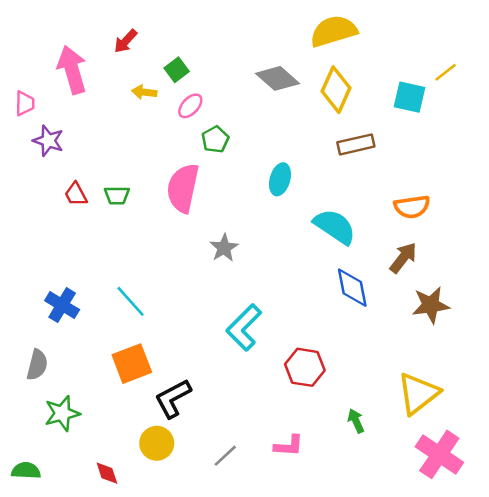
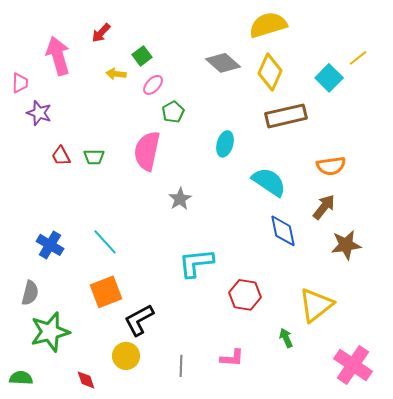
cyan square: (409, 97) -> (329, 78), turned 32
brown rectangle: (356, 144) -> (286, 116), size x1.4
cyan L-shape: (244, 327) -> (196, 263), turned 39
yellow triangle: (418, 393) -> (316, 305), moved
green star: (62, 413) -> (50, 332), size x1.4
gray line: (225, 456) -> (181, 366), turned -45

